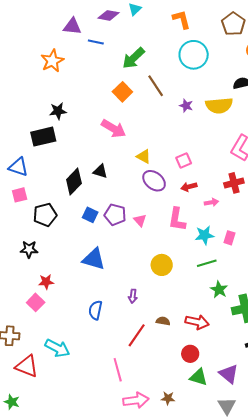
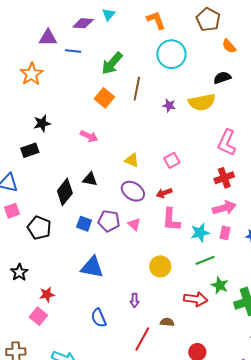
brown line: (156, 86) -> (137, 89), turned 50
pink arrow: (113, 129) -> (89, 136), moved, size x0.7
black rectangle: (43, 137) -> (30, 150), size x0.7
purple ellipse: (154, 181) -> (133, 191), moved
red arrow: (189, 187) -> (164, 193), moved
pink arrow: (211, 202) -> (224, 208), moved, size x1.6
black pentagon: (45, 215) -> (39, 228), turned -30
black star: (29, 249) -> (19, 272), moved, turned -30
blue semicircle: (95, 310) -> (99, 318), turned -30
red arrow: (197, 322) -> (196, 299), moved

